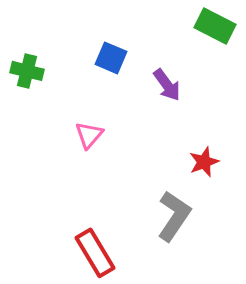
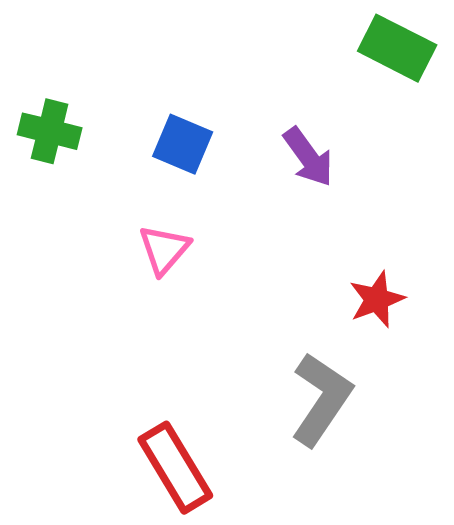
blue square: (111, 58) -> (183, 144), moved

